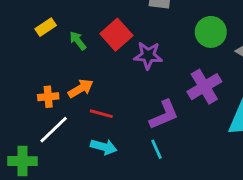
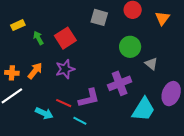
purple star: (148, 56) -> (65, 69), moved, turned -30
orange arrow: (81, 88) -> (35, 71), turned -30
red line: (101, 114) -> (64, 103), moved
cyan line: (157, 149) -> (80, 121), turned -48

